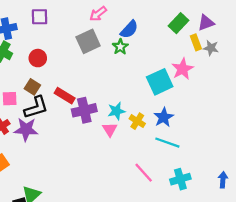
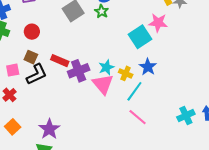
pink star: (182, 69) -> (158, 23), turned -30
purple star: (26, 129) -> (49, 129), moved, turned -30
pink triangle: (110, 129) -> (103, 84), size x1.6
cyan line: (167, 143) -> (134, 91), moved, turned -65
cyan cross: (180, 179) -> (186, 116), moved

